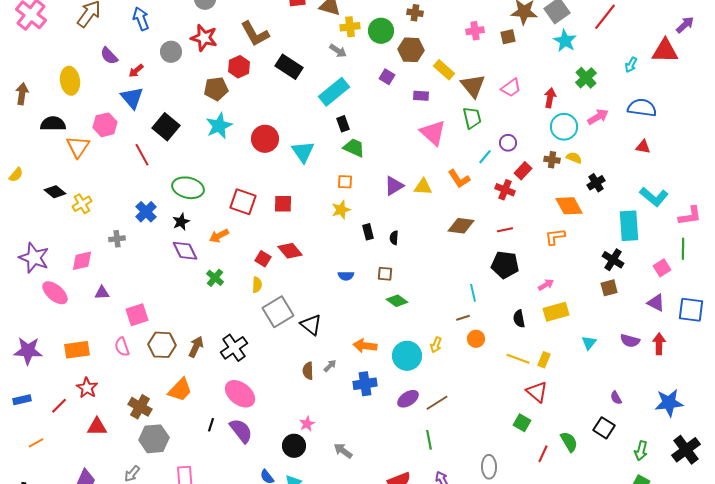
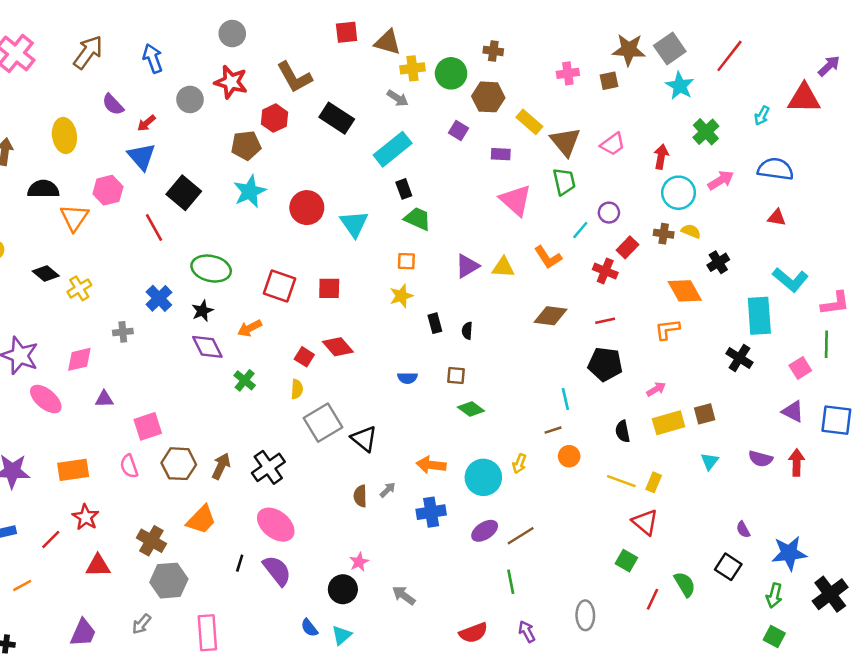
brown square: (609, 288) -> (705, 414), moved
blue star: (669, 403) -> (789, 553), moved

